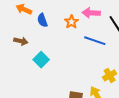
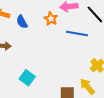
cyan square: (41, 60) -> (27, 78), moved

